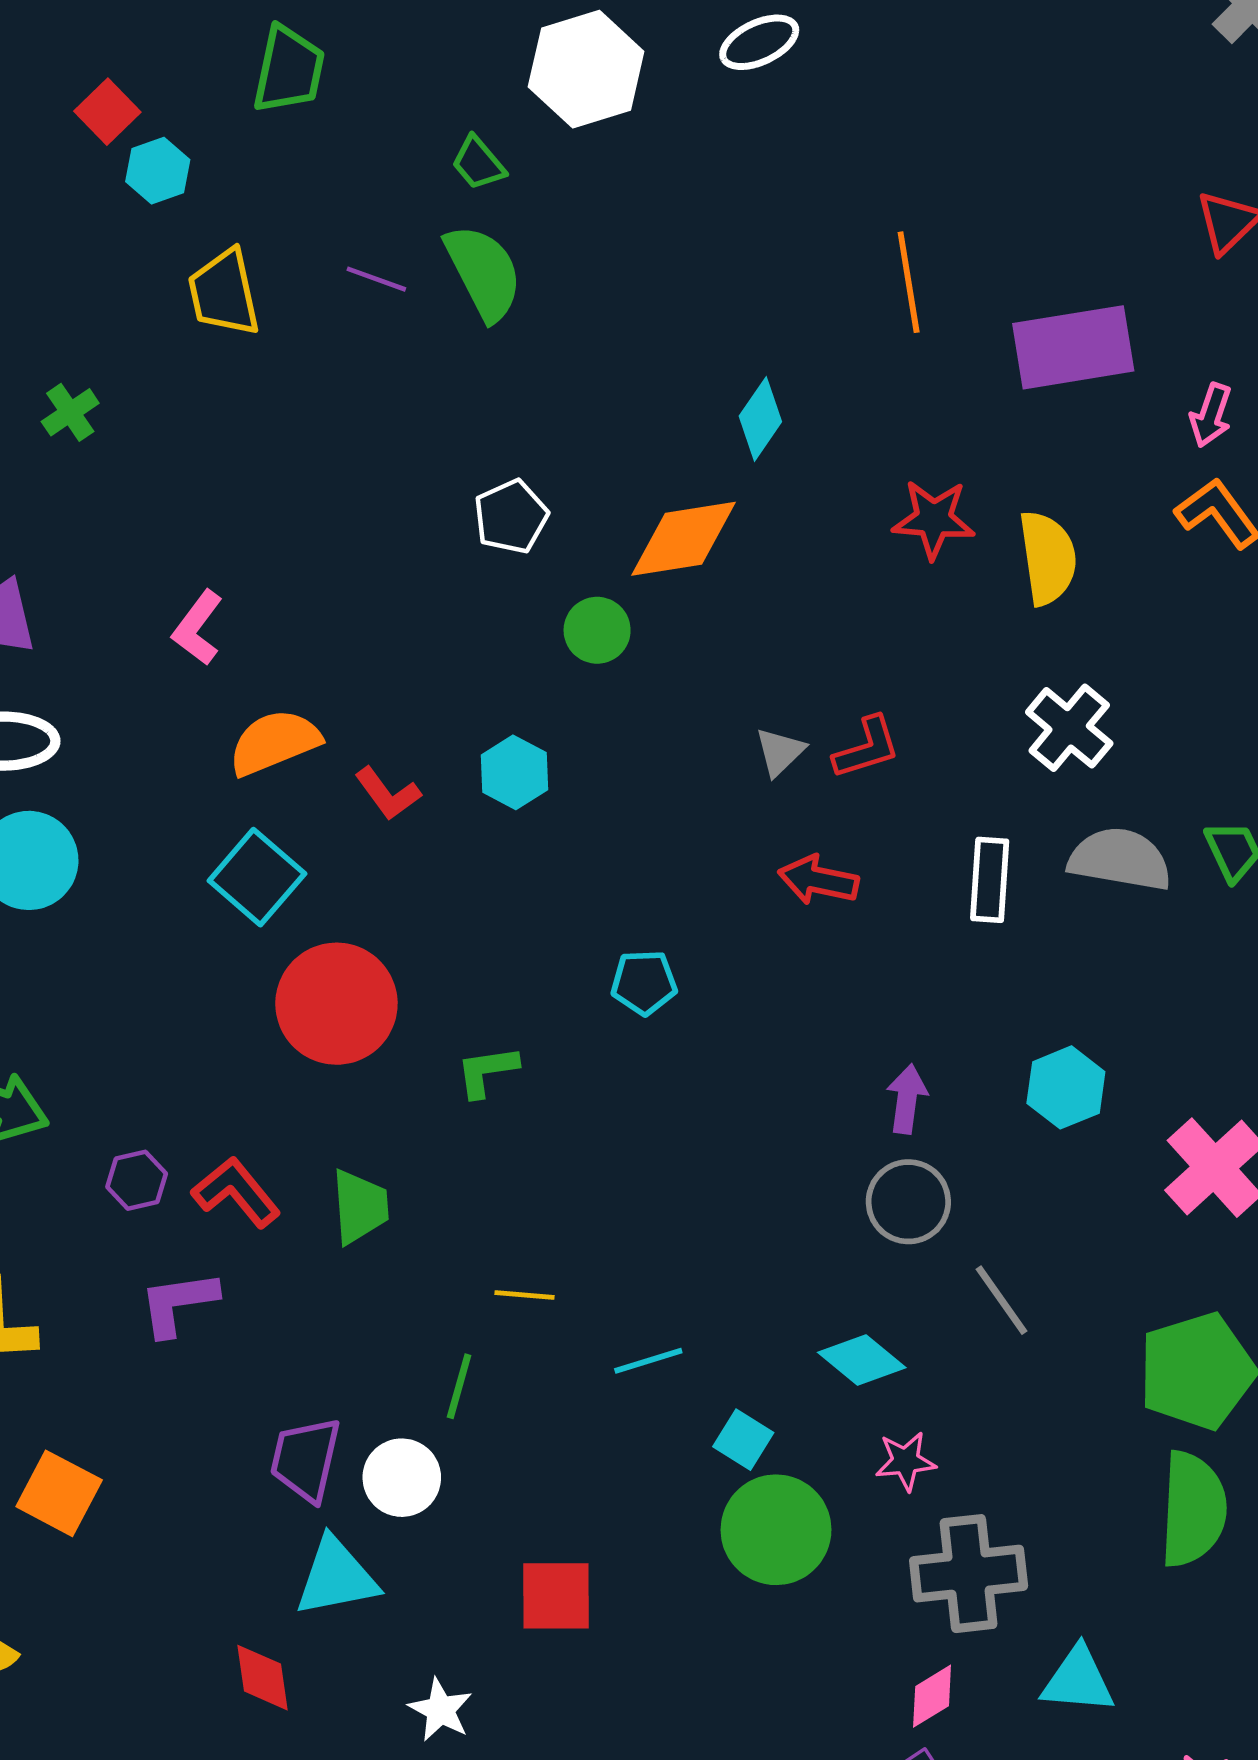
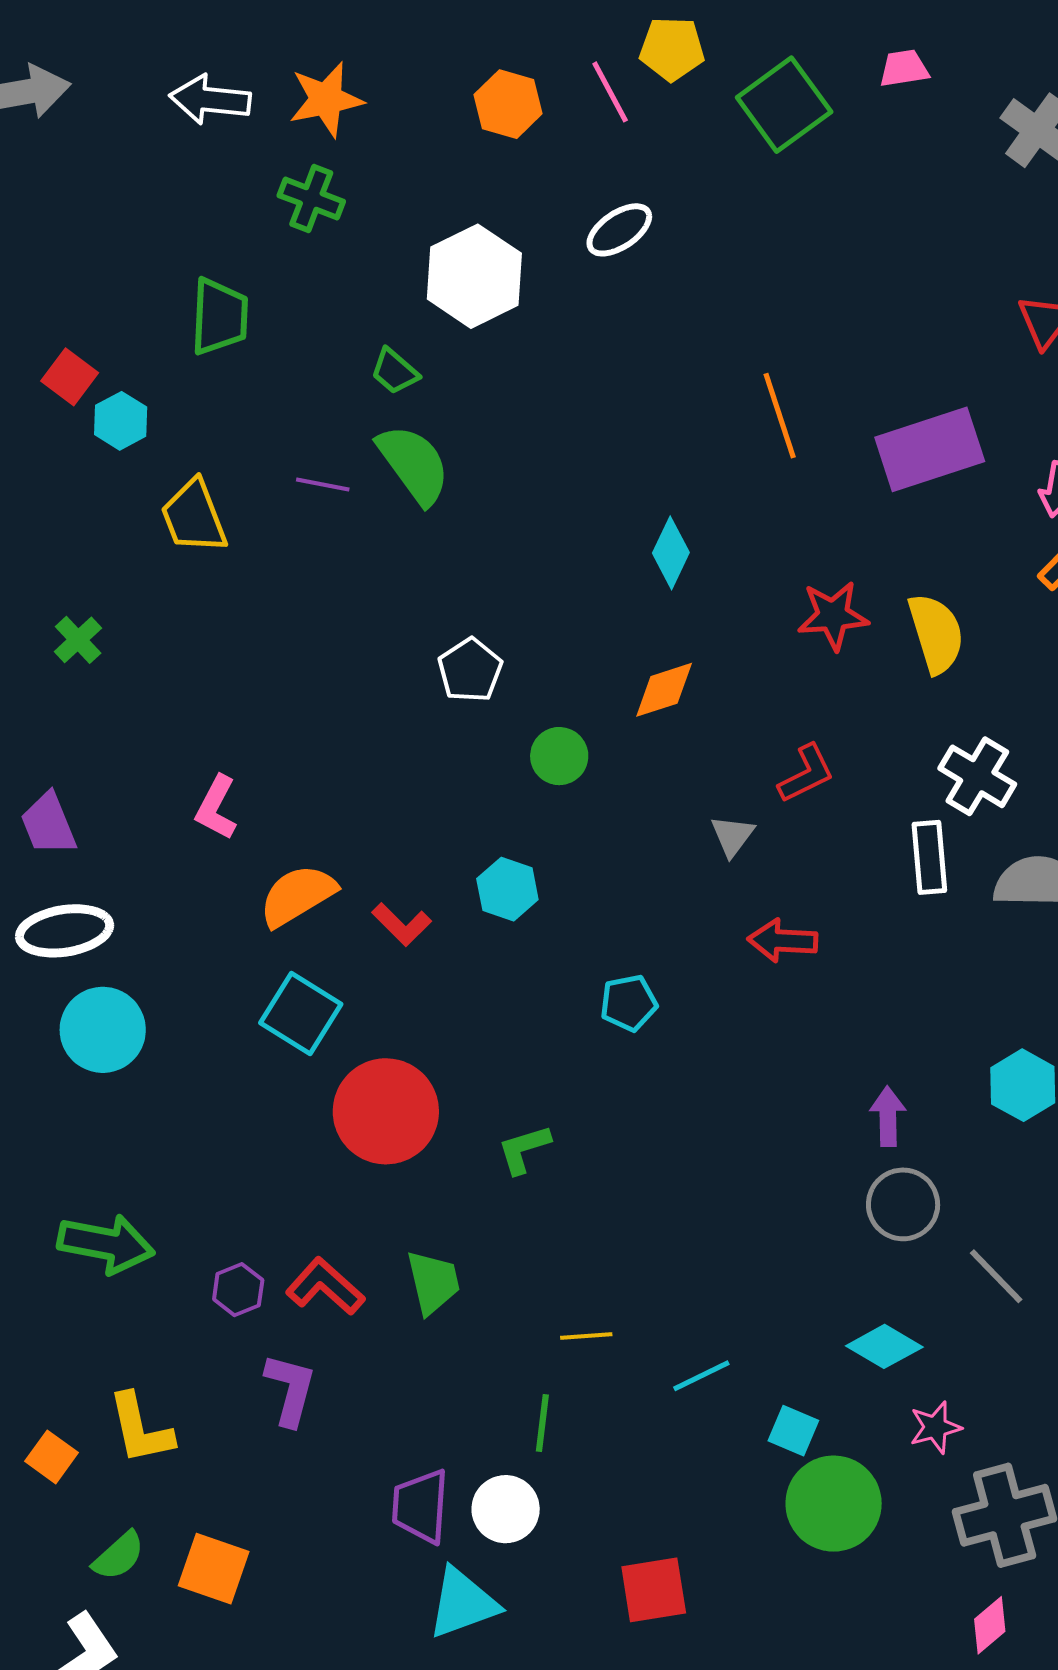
orange diamond: (684, 539) -> (664, 690), moved, size x0.7
red L-shape: (867, 748) -> (806, 774), moved
white rectangle: (990, 880) -> (929, 857), moved
cyan pentagon: (644, 983) -> (629, 1003), moved
purple L-shape: (178, 1303) -> (290, 1389), turned 122

